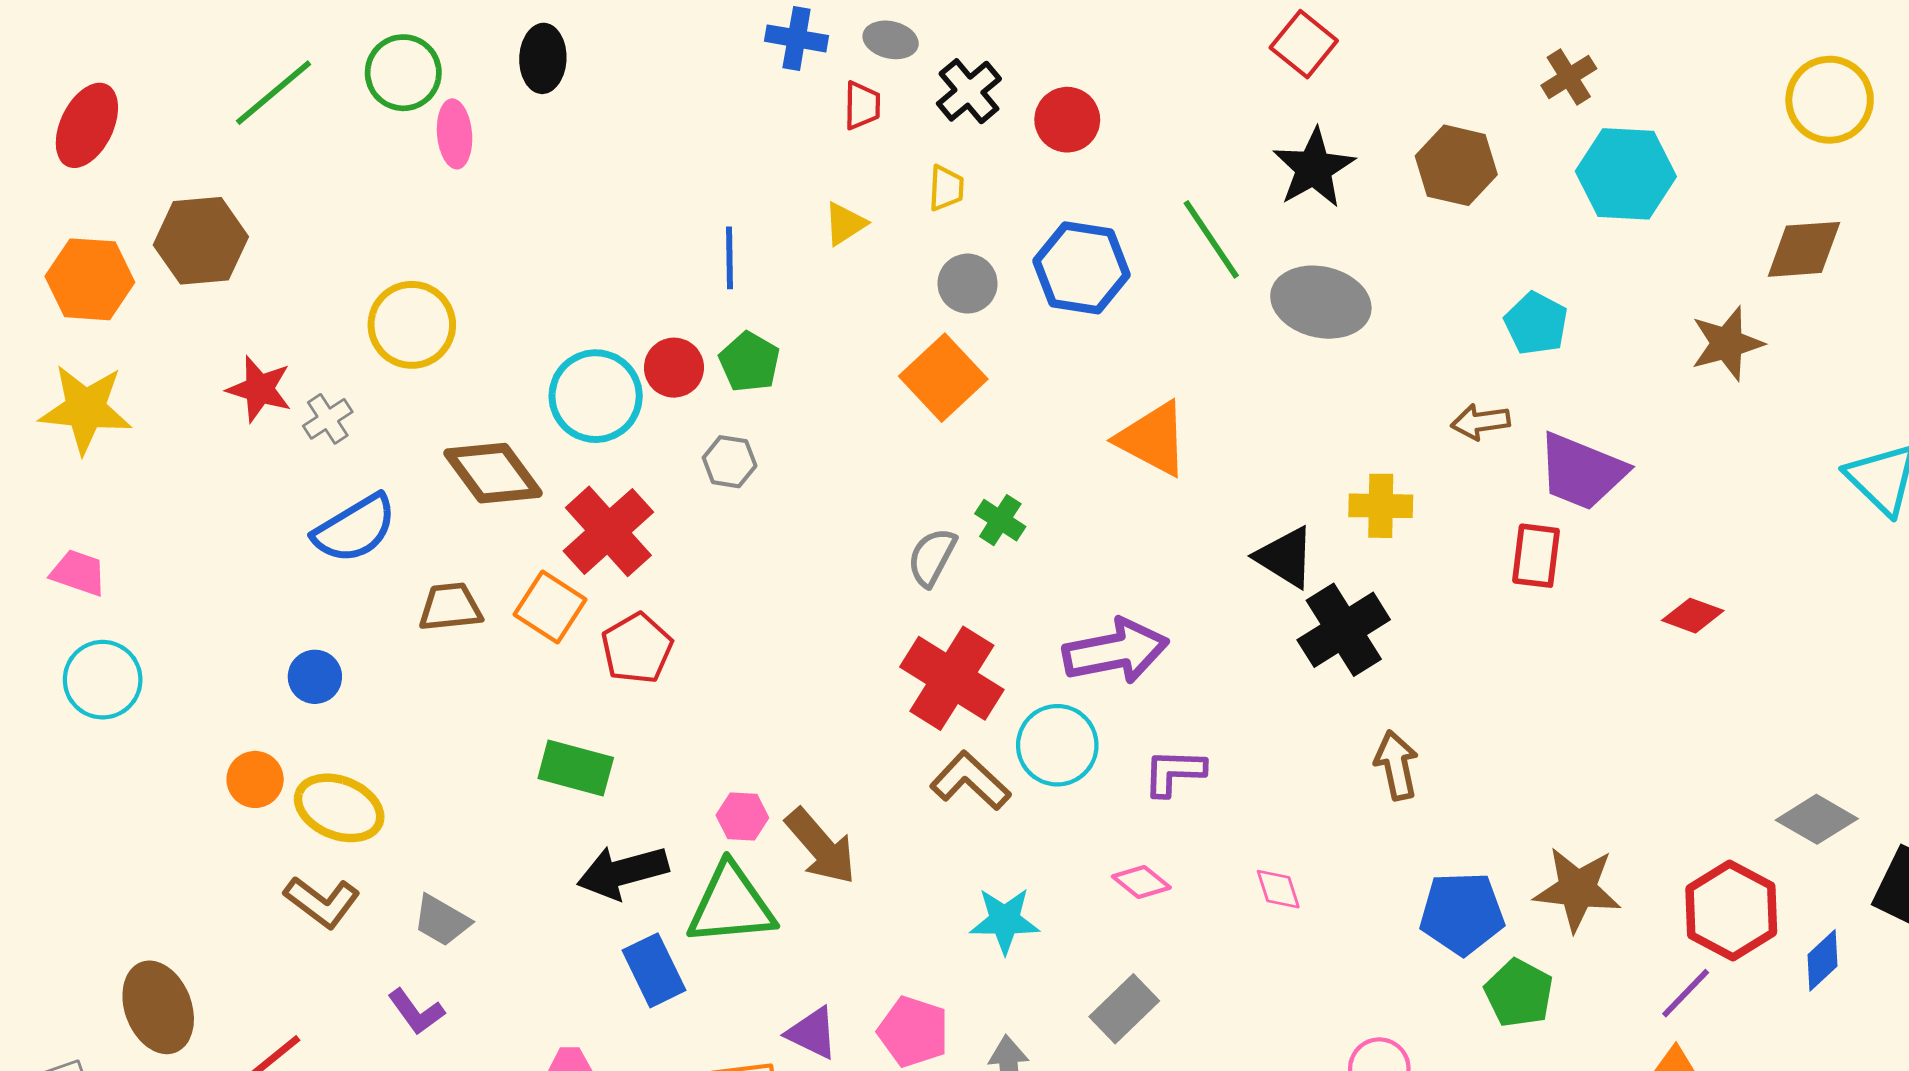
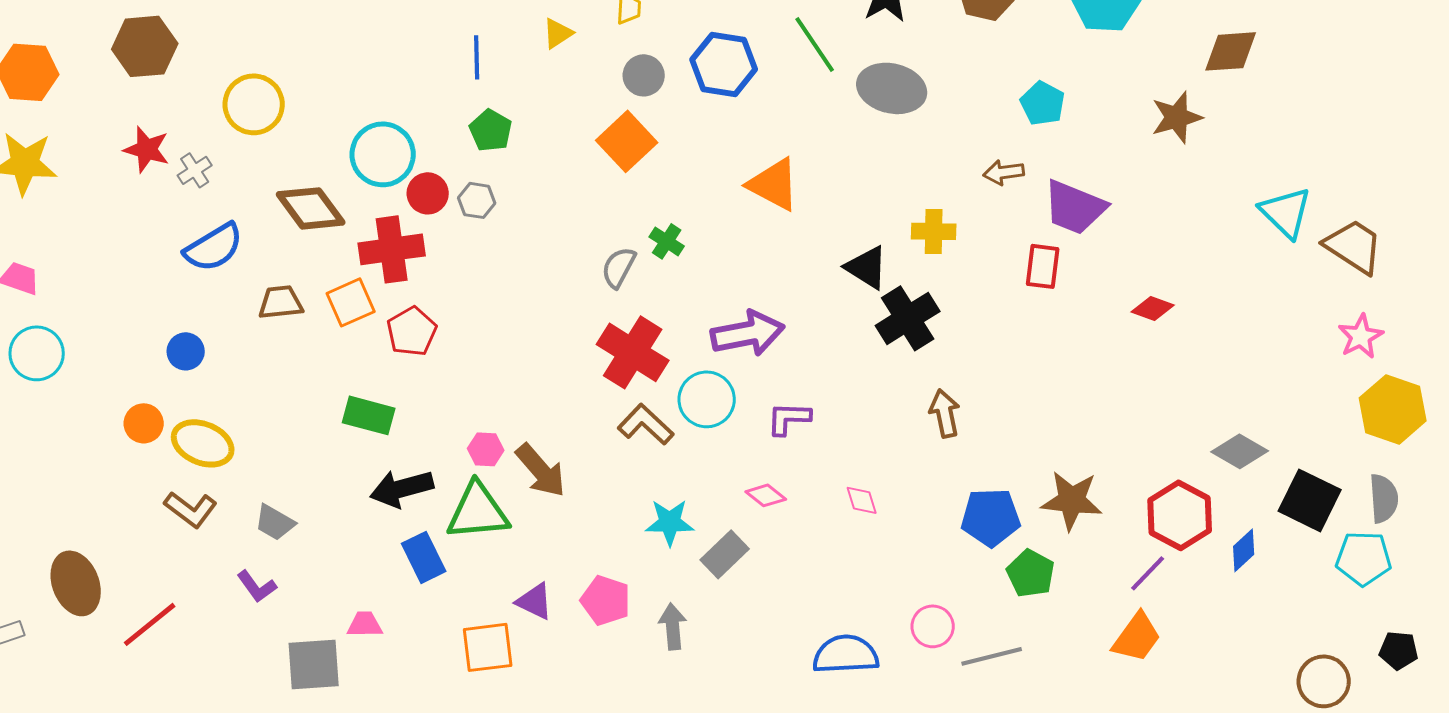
brown hexagon: (201, 241) -> (145, 46), moved
red circle: (674, 368) -> (428, 193), moved
red cross: (608, 531) -> (392, 249), turned 34
orange square: (550, 607) -> (351, 302), turned 33
gray rectangle: (1124, 1009) -> (725, 554), moved

